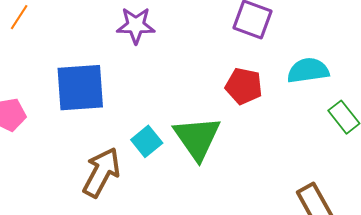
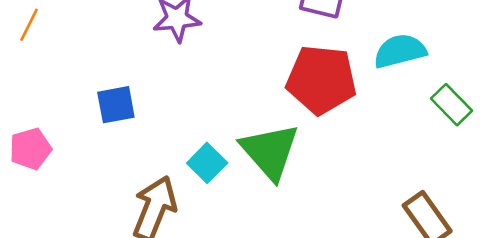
red pentagon: (244, 86) -> (321, 80), size x1.5
blue square: (80, 88) -> (116, 105), size x0.6

